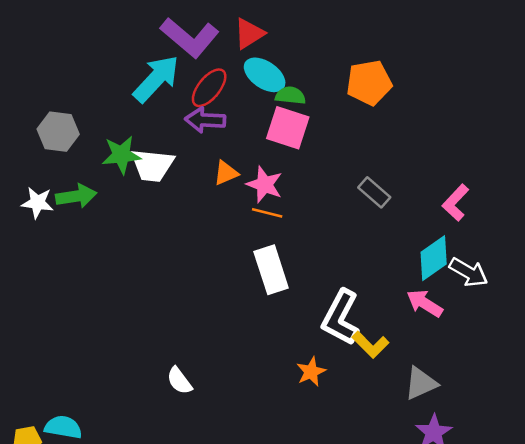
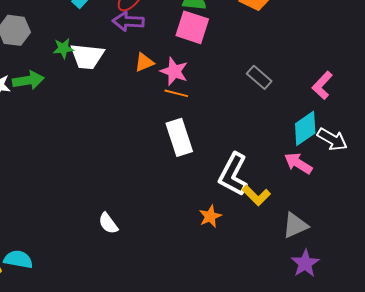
green star: (121, 155) -> (63, 48), size x0.7

